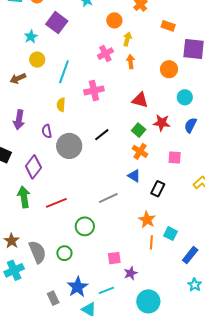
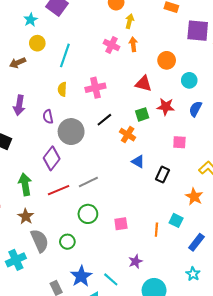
pink cross: (105, 54) -> (111, 45), moved, turned -35
orange circle: (169, 69) -> (167, 60), moved
pink cross: (94, 90) -> (95, 88), moved
green square: (139, 130) -> (142, 114), turned 32
orange cross: (140, 151) -> (128, 135), moved
purple diamond: (33, 167) -> (52, 158), moved
gray line: (108, 198) -> (88, 182), moved
orange star: (147, 220) -> (194, 197), moved
brown star: (12, 241) -> (26, 216), moved
pink square: (114, 258) -> (121, 224), moved
cyan star: (195, 285) -> (193, 274), moved
cyan line: (106, 290) -> (111, 279), turned 63

